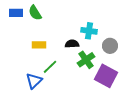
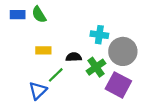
black semicircle: (72, 44) -> (74, 57), moved
gray circle: (110, 46) -> (123, 51), size x1.6

